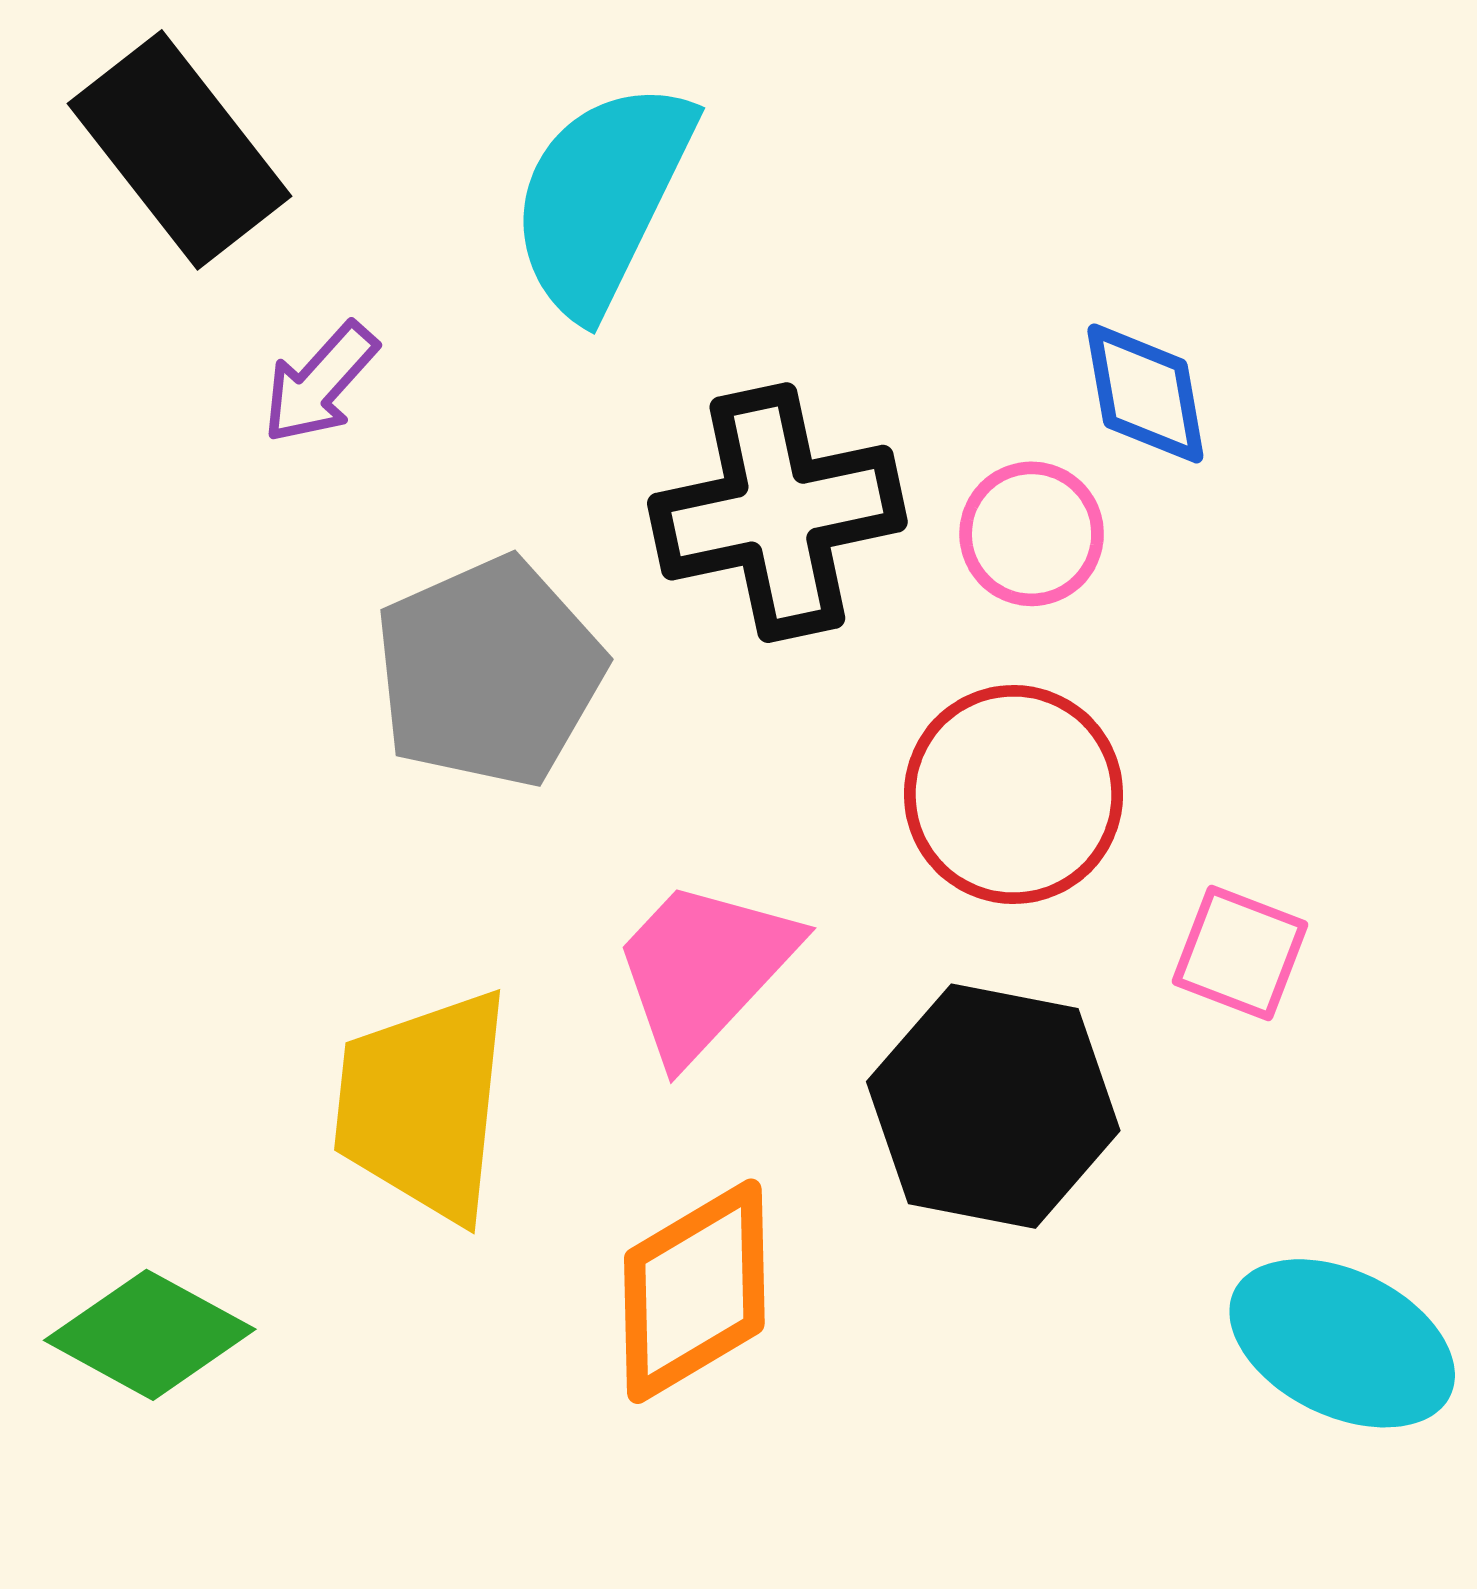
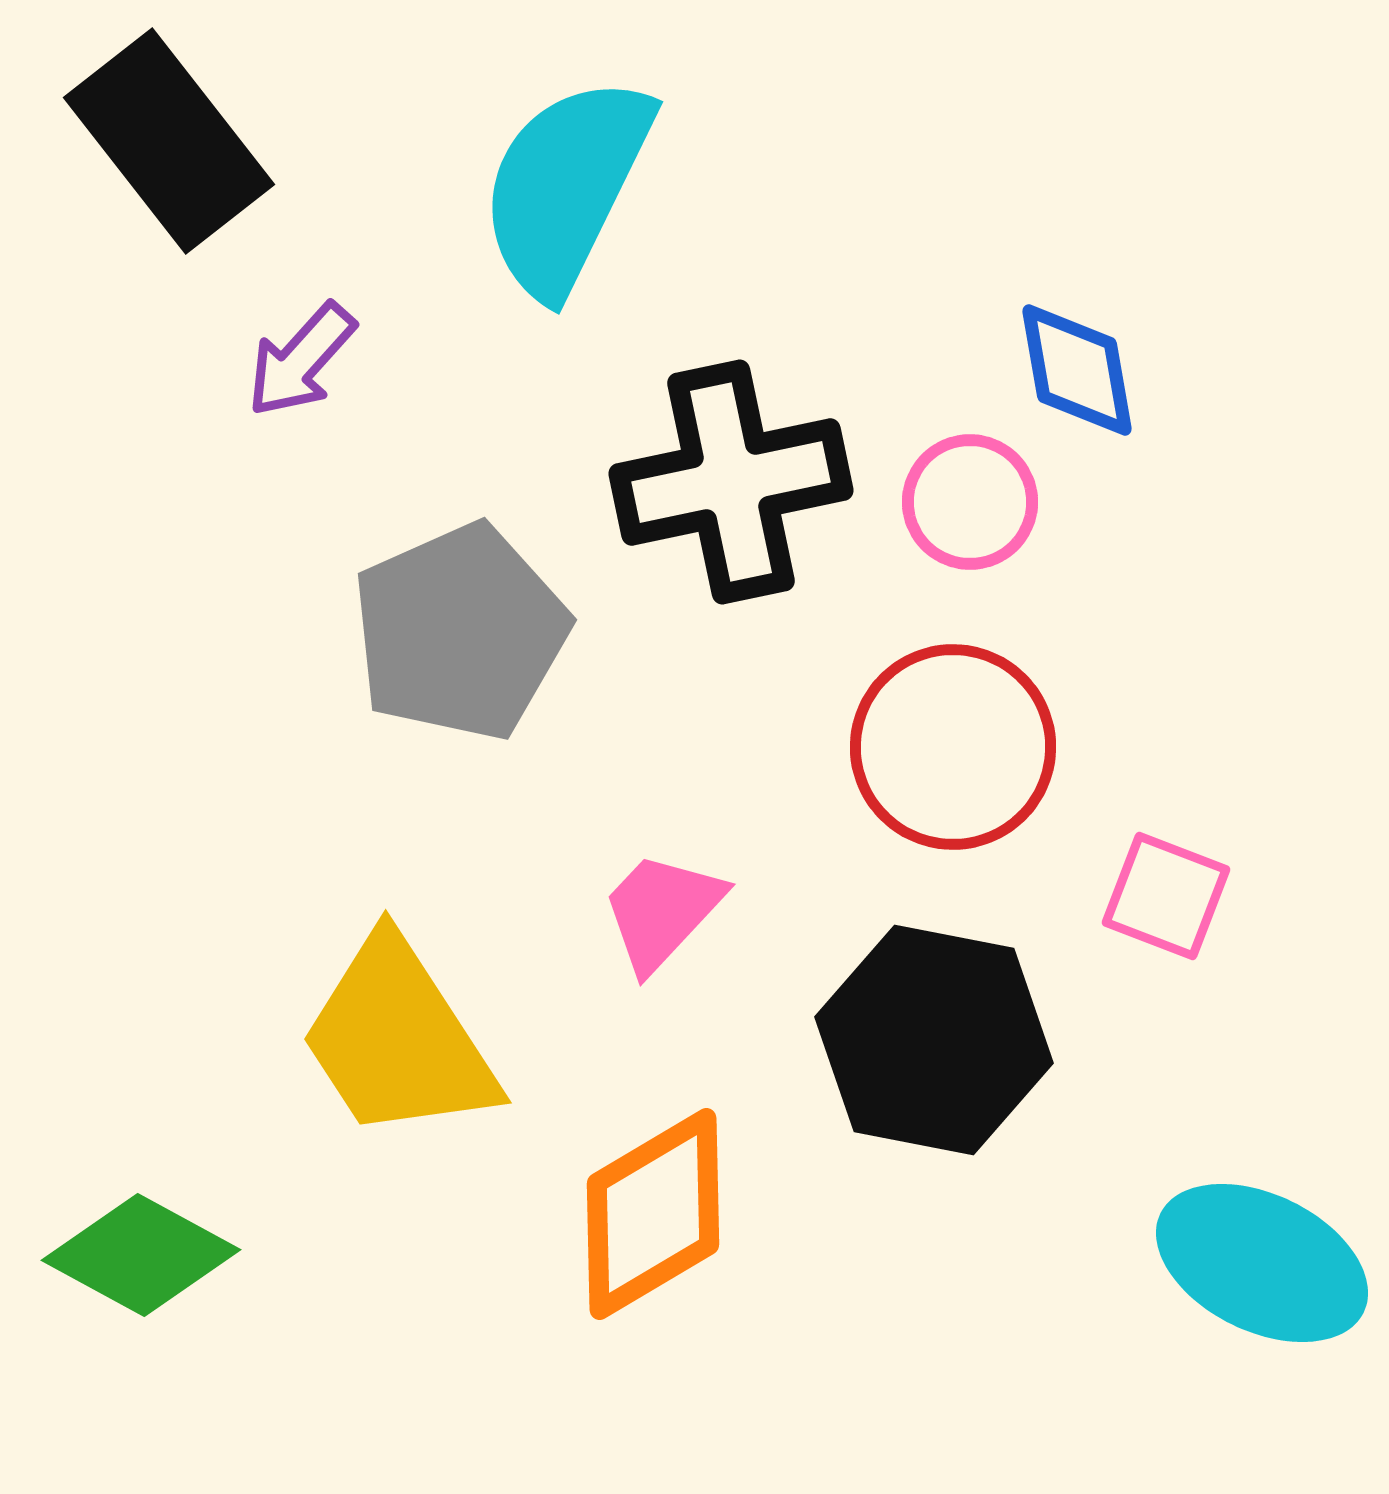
pink trapezoid: (704, 969) -> (662, 911), size x0.7
yellow trapezoid: (423, 1105) -> (398, 1039), turned -39

